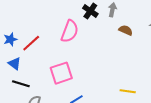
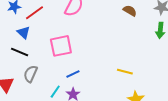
blue triangle: (15, 64) -> (24, 32), moved

